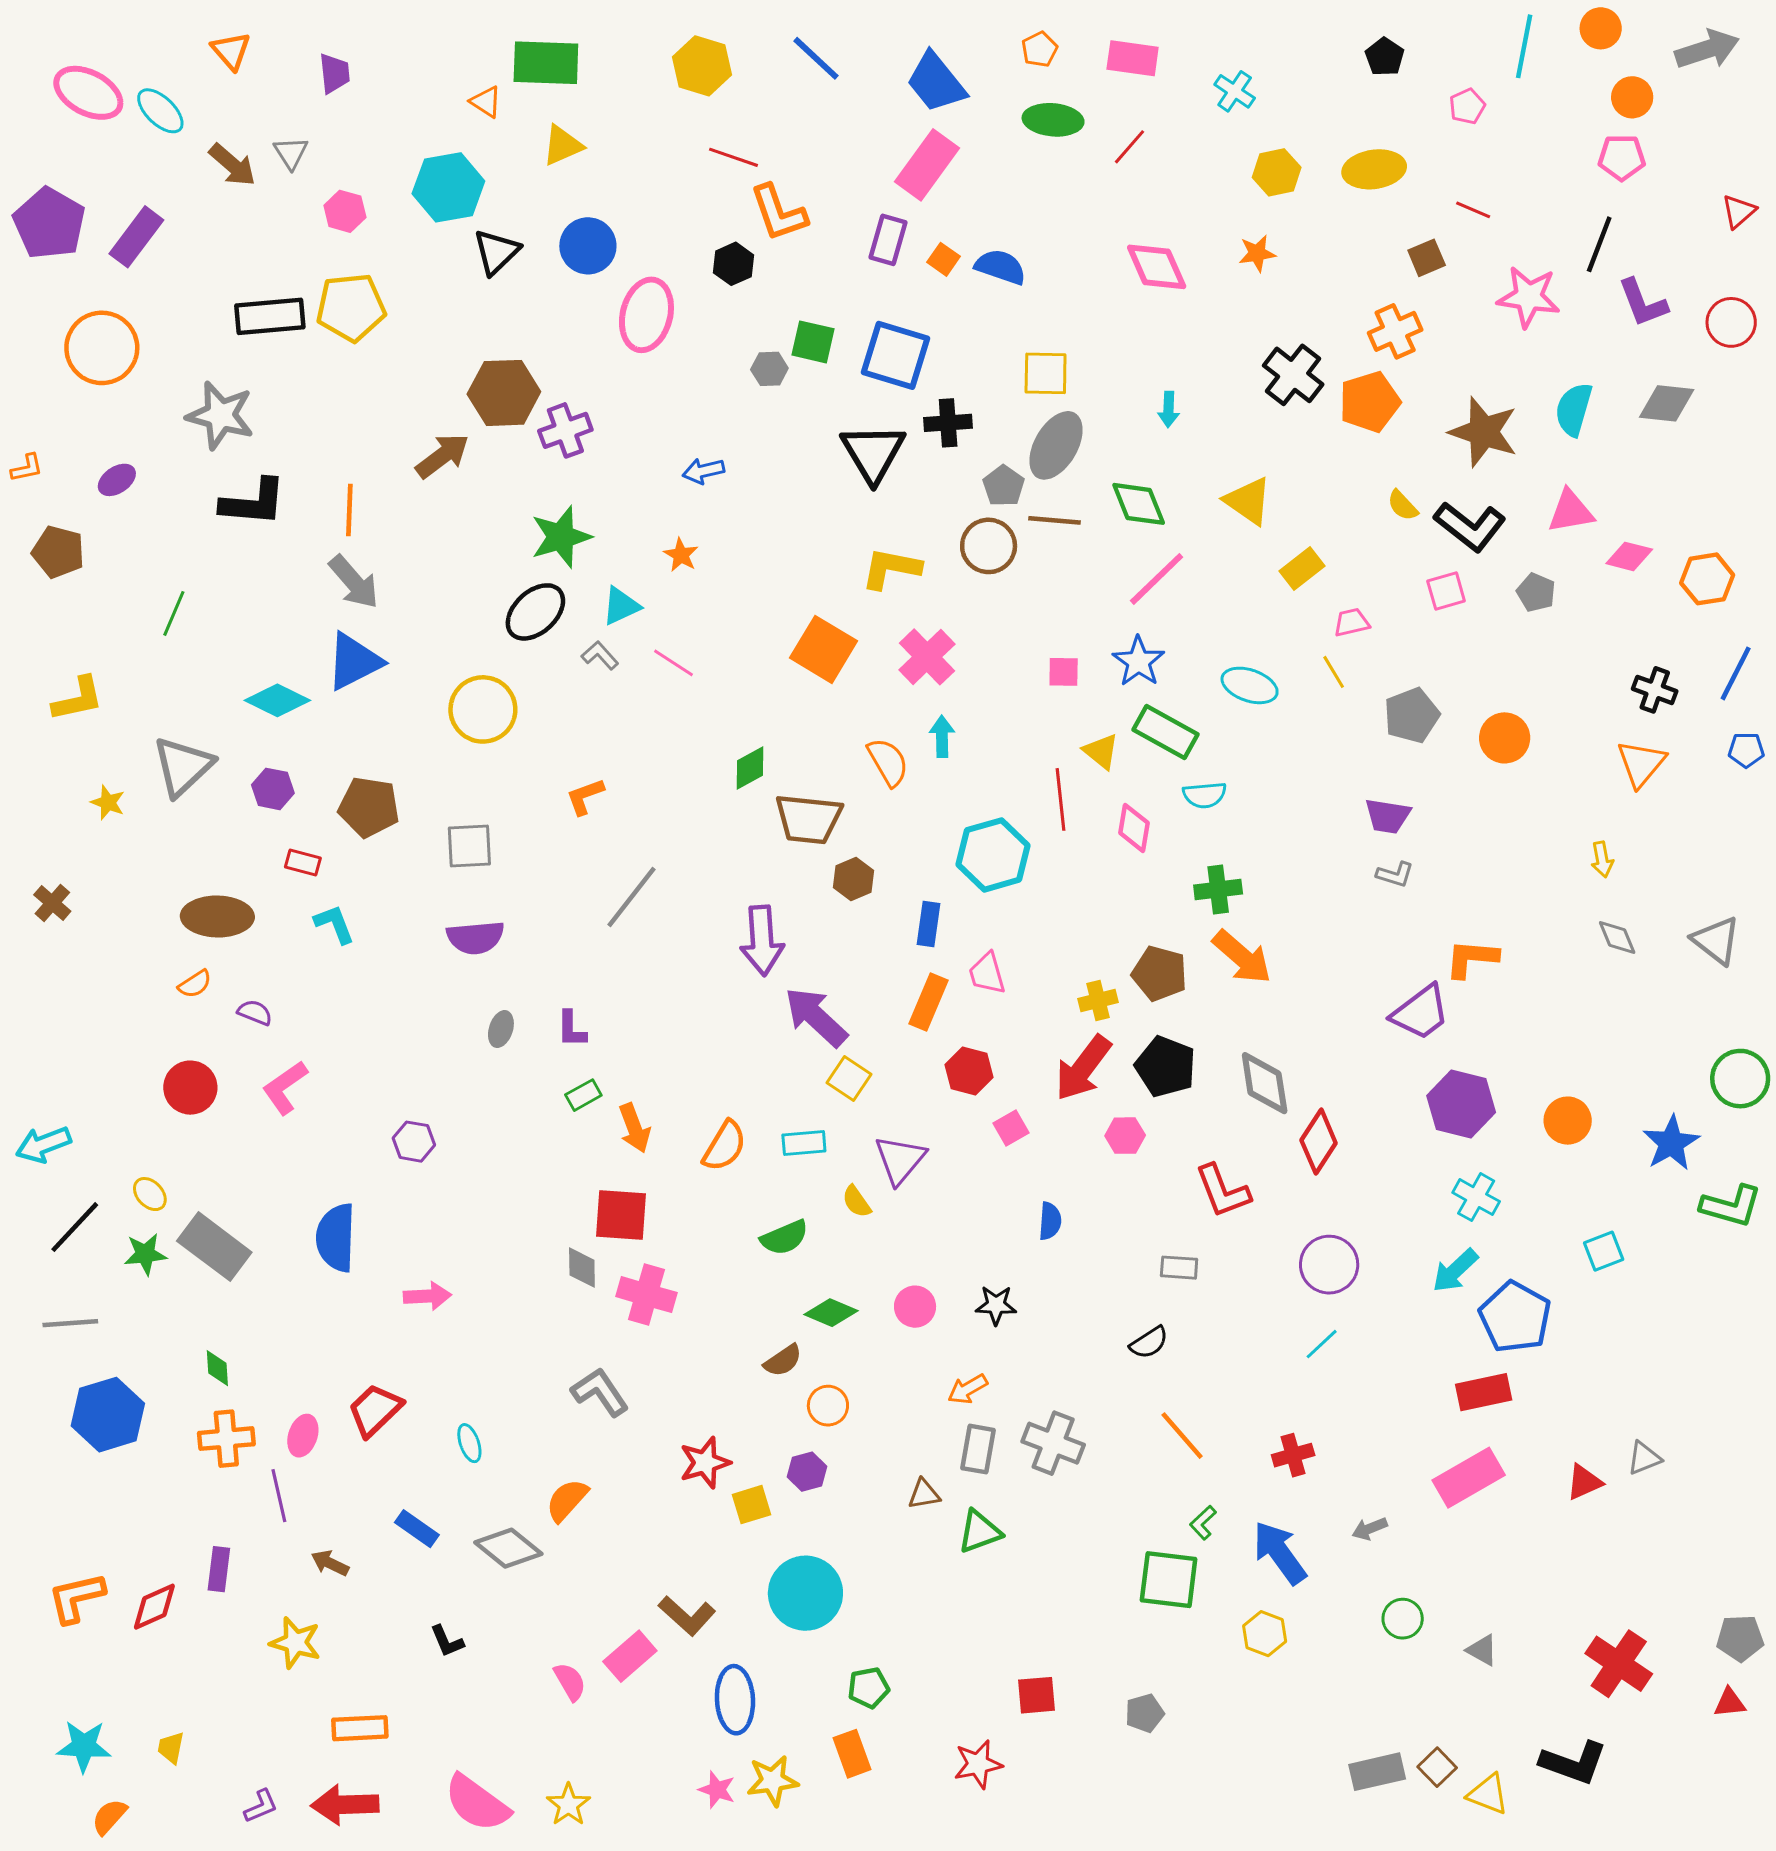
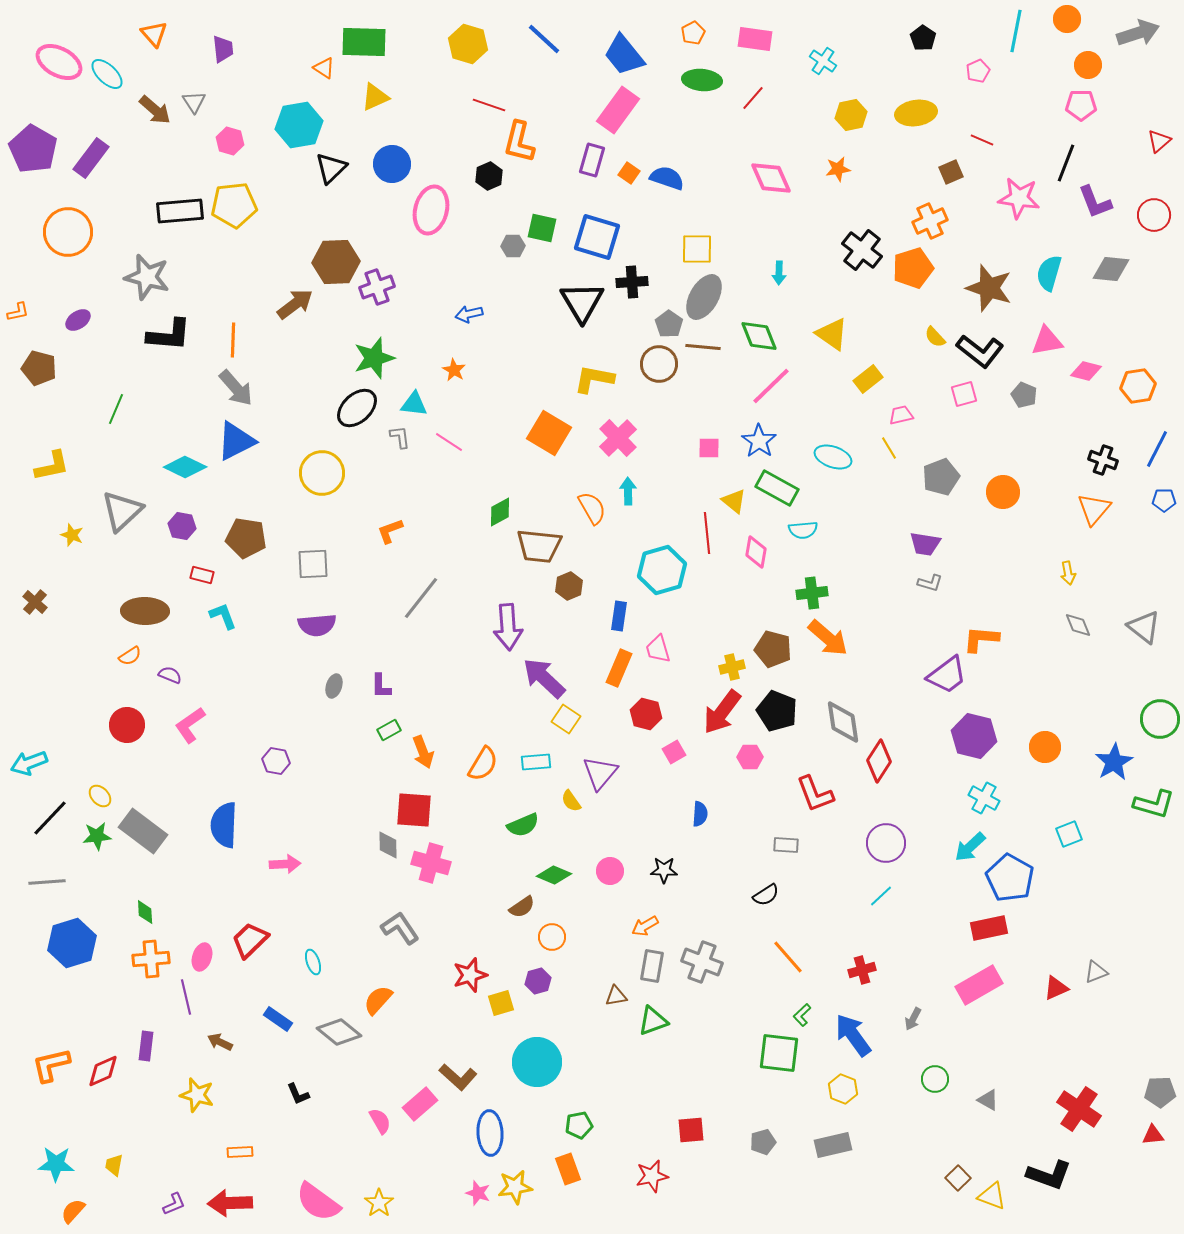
orange L-shape: (778, 213) -> (519, 142), turned 33
cyan triangle: (621, 606) -> (414, 404), turned 32
gray L-shape: (600, 655) -> (400, 437), turned 35
gray arrow: (1370, 1529) -> (913, 1019), turned -40
orange rectangle: (360, 1728) -> (240, 1152), size x0.7
gray rectangle: (1377, 1772) -> (833, 1145), moved

